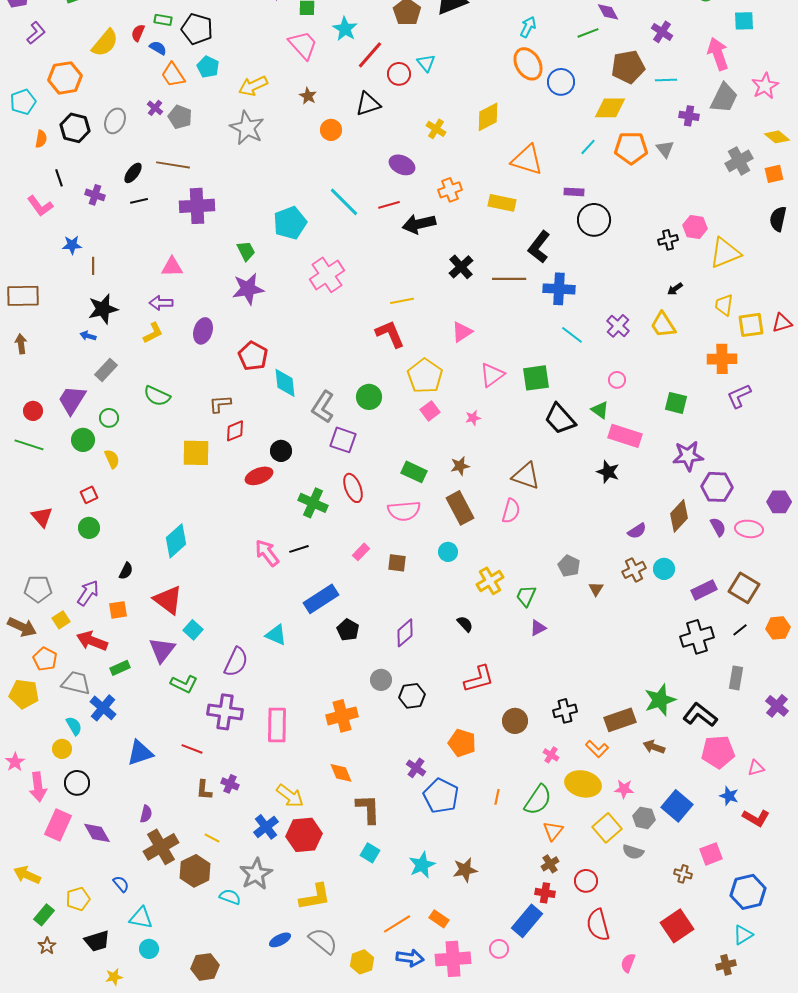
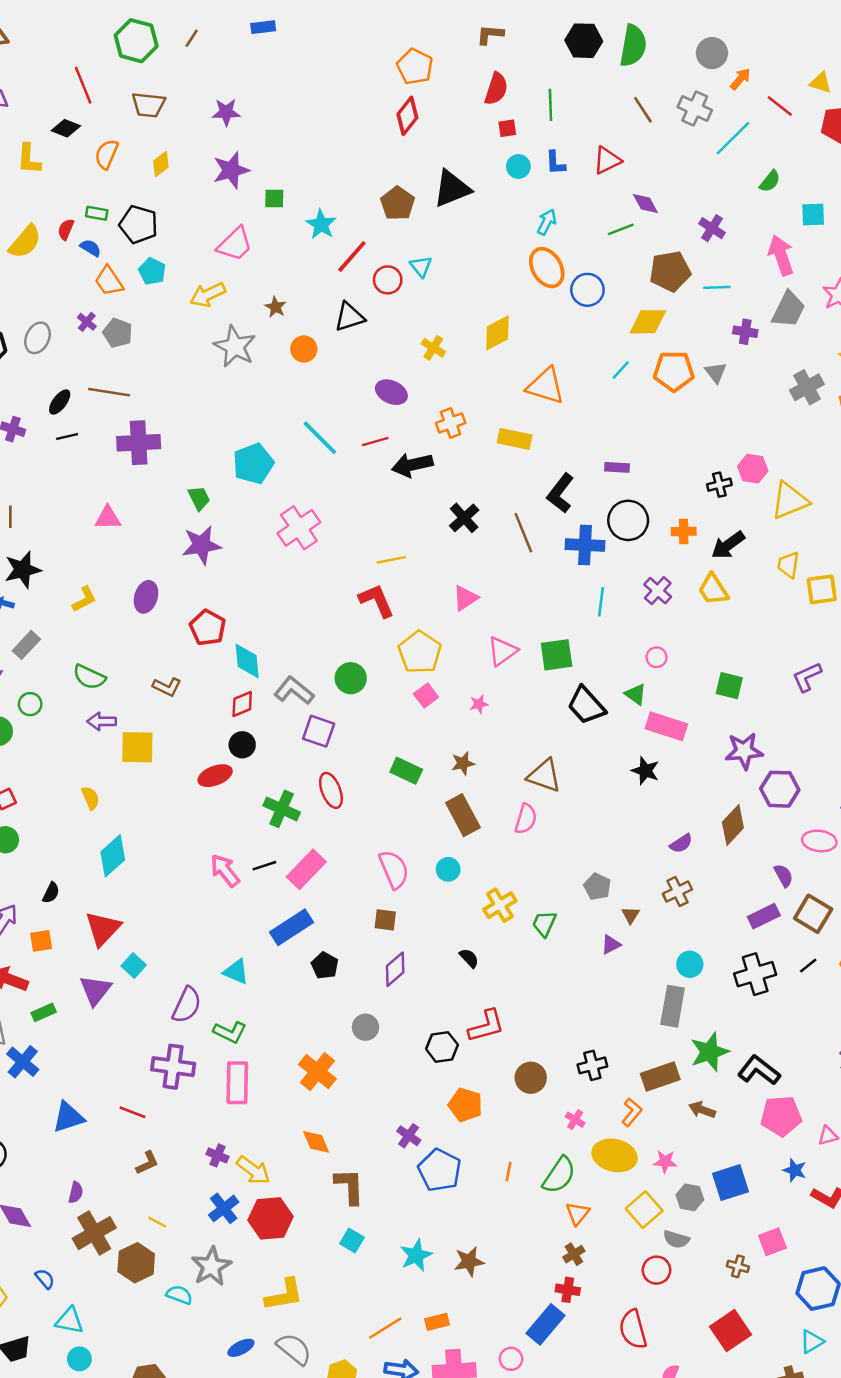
pink trapezoid: (303, 45) -> (235, 244), moved, turned 88
gray star: (247, 128) -> (235, 347), moved
purple rectangle: (574, 192) -> (617, 467), moved
black circle: (594, 220) -> (628, 520), moved
brown line: (509, 279) -> (523, 533), turned 68
black arrow: (675, 289) -> (728, 545), size x1.8
purple arrow: (161, 303) -> (102, 721), moved
cyan line: (572, 335) -> (601, 602), turned 60
orange cross: (722, 359) -> (684, 531), moved, size x0.7
brown L-shape: (220, 404) -> (167, 687), turned -150
gray L-shape: (323, 407) -> (294, 691), turned 96
red diamond: (235, 431) -> (242, 704), moved
yellow semicircle: (112, 459) -> (91, 798), moved
pink semicircle: (404, 511) -> (394, 869), moved, turned -108
purple semicircle: (718, 527) -> (784, 876), moved
pink rectangle: (361, 552) -> (306, 869), moved, size x1.8
brown square: (397, 563) -> (385, 920), moved
cyan circle: (664, 569) -> (690, 964), moved
red triangle: (168, 600) -> (103, 929), turned 36
purple triangle: (538, 628) -> (611, 945), moved
gray rectangle: (736, 678) -> (673, 1006), moved, size x1.4
green L-shape: (184, 684) -> (230, 1032), moved
black hexagon: (412, 696) -> (442, 1047), moved
orange cross: (342, 716) -> (317, 1072), turned -36
orange L-shape: (597, 749) -> (632, 1112), turned -95
purple cross: (230, 784) -> (218, 1155), moved
brown L-shape: (204, 790) -> (147, 1163), turned -120
blue square: (677, 806) -> (730, 1183), turned 32
red circle: (586, 881) -> (657, 1270), moved
orange rectangle: (439, 919) -> (437, 1322), turned -48

